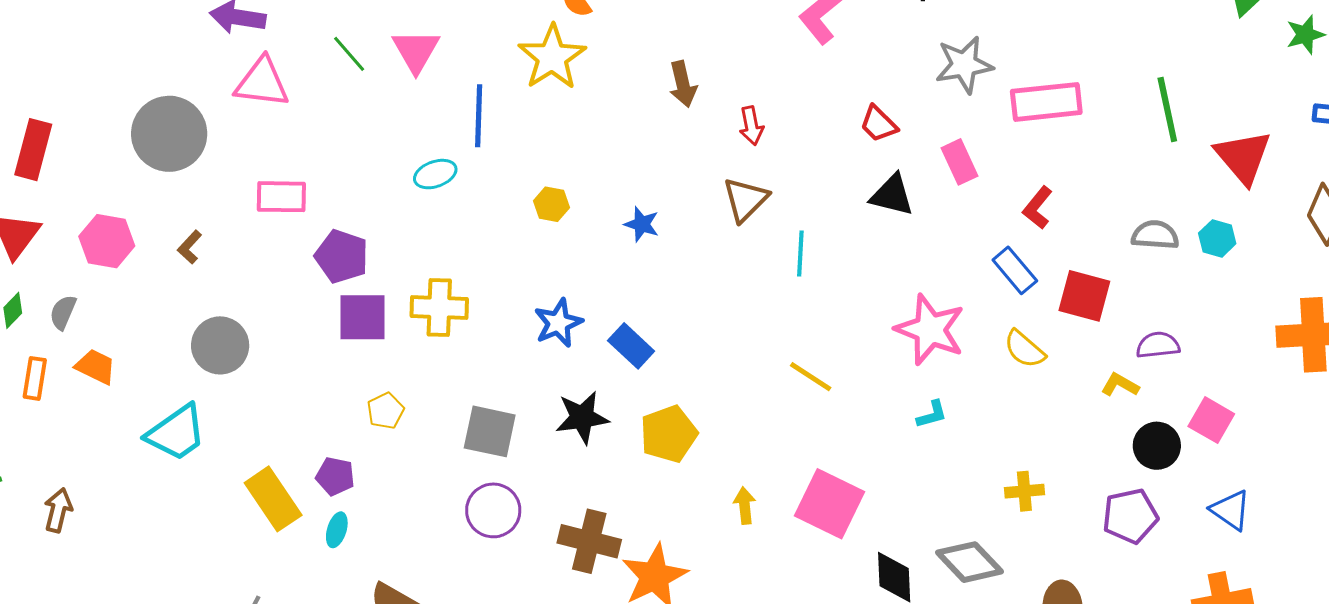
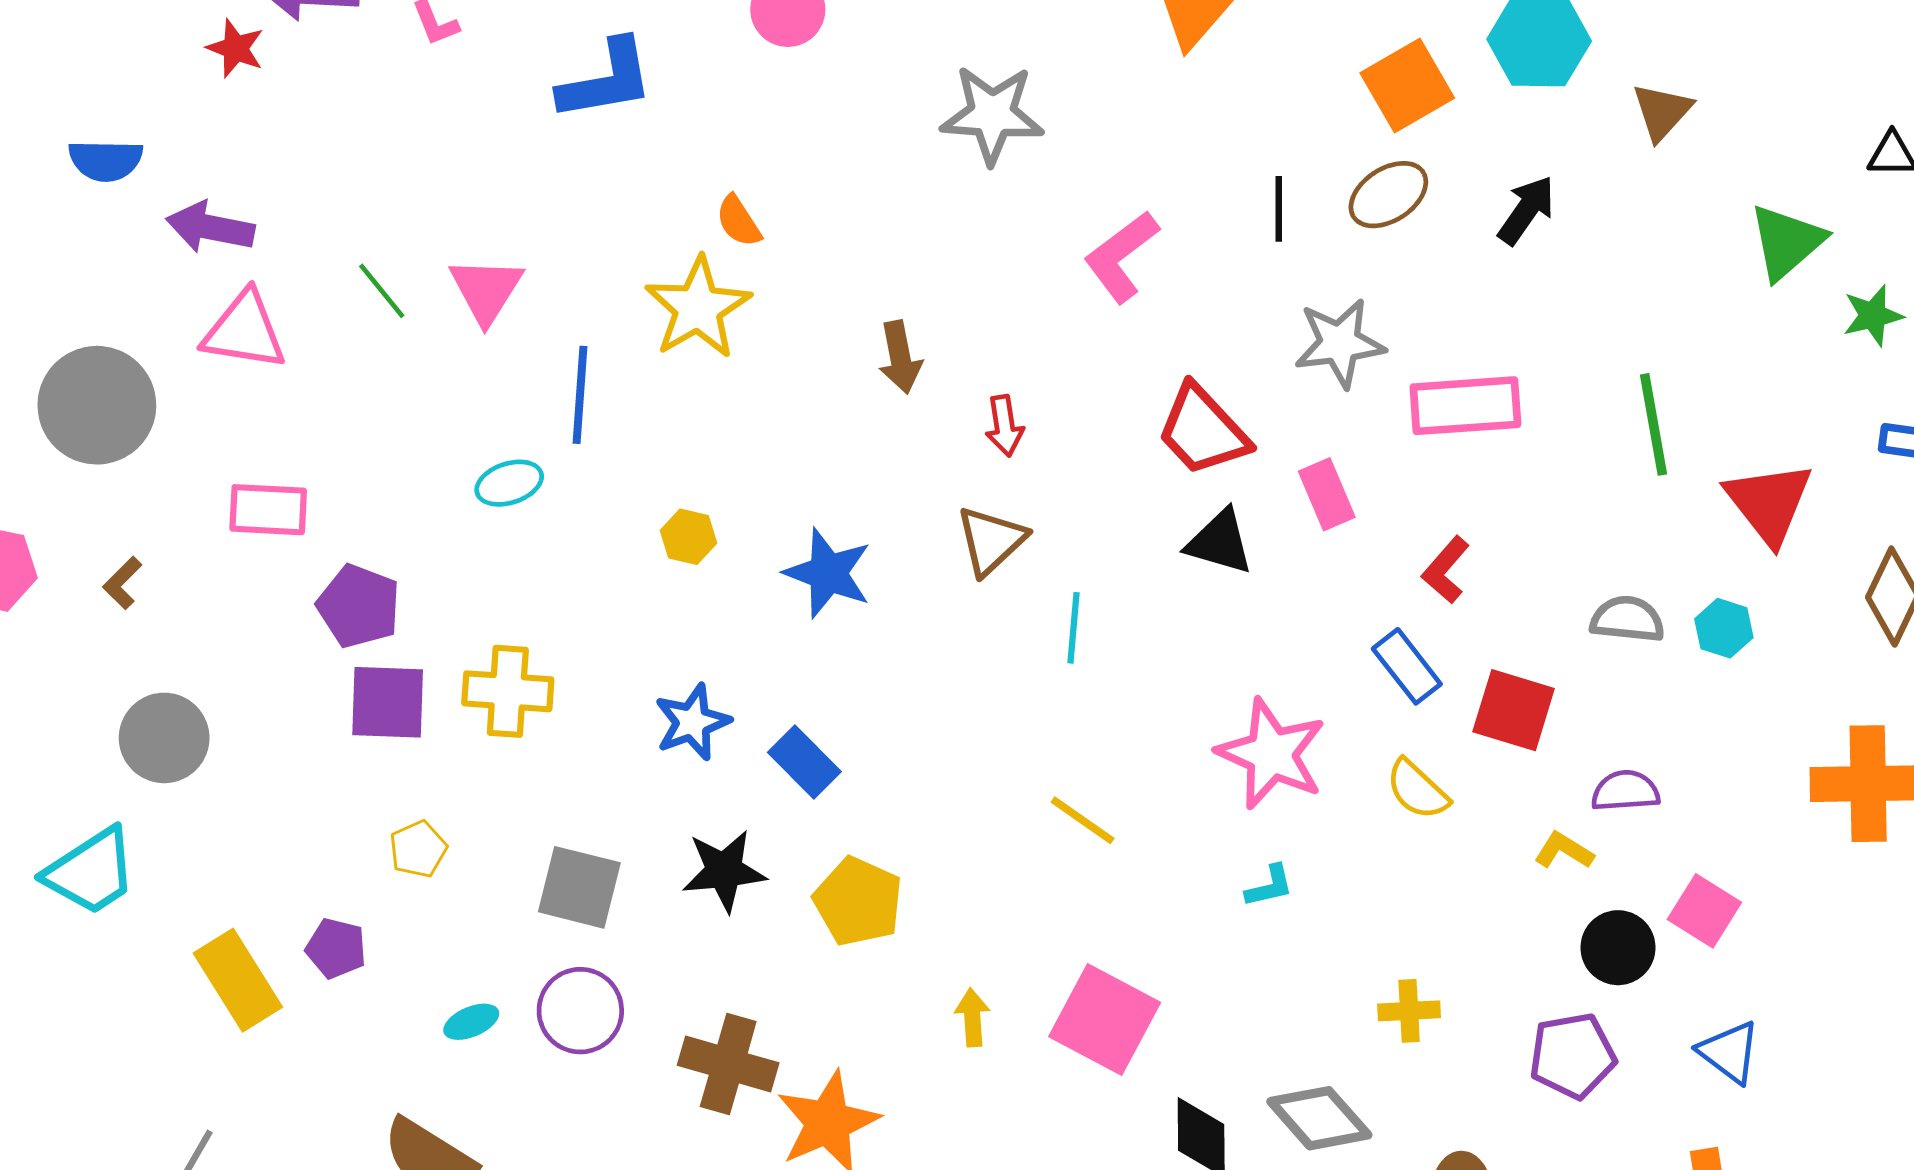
red trapezoid: (878, 124) -> (1203, 430), size x1.6
blue star: (642, 224) -> (828, 573), size x1.6
yellow pentagon: (669, 434) -> (858, 901), turned -30
cyan ellipse: (337, 530) -> (471, 1022), moved, turned 48

